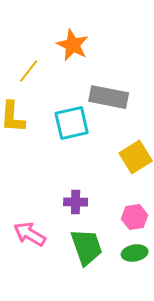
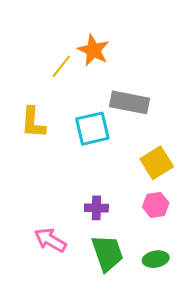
yellow line: (29, 71) -> (61, 66), moved
pink hexagon: (135, 217) -> (156, 205), moved

